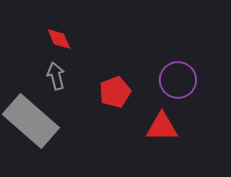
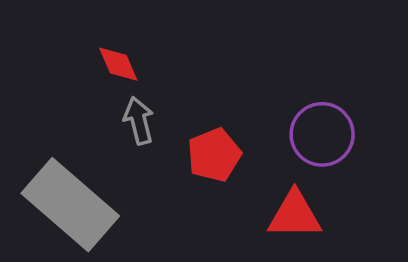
gray arrow: (56, 76) -> (139, 121), moved

